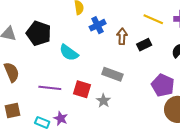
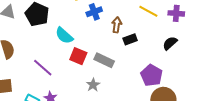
black rectangle: (144, 45) -> (130, 39), moved
purple line: (50, 88) -> (43, 68), turned 30
red square: (82, 89) -> (78, 56), moved

